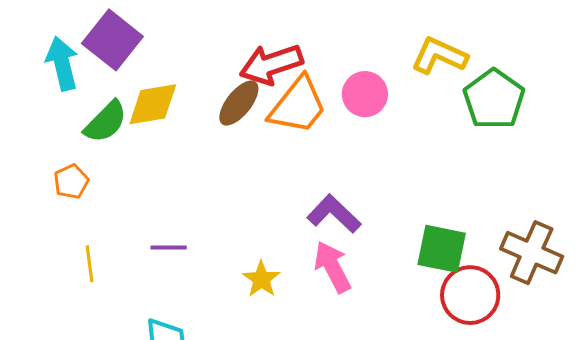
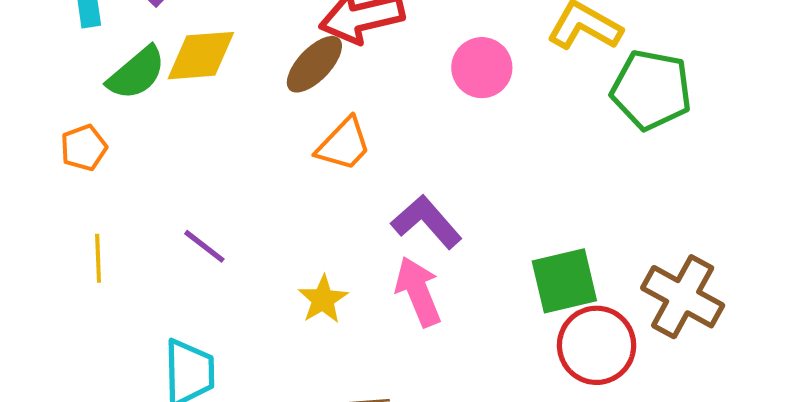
green pentagon: (494, 99) -> (651, 90), turned -30
orange trapezoid: (298, 106) -> (344, 144), moved, size x0.7
purple line: (169, 247) -> (204, 246), turned 33
green square: (442, 249) -> (564, 281), turned -30

